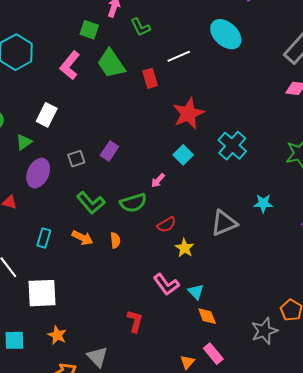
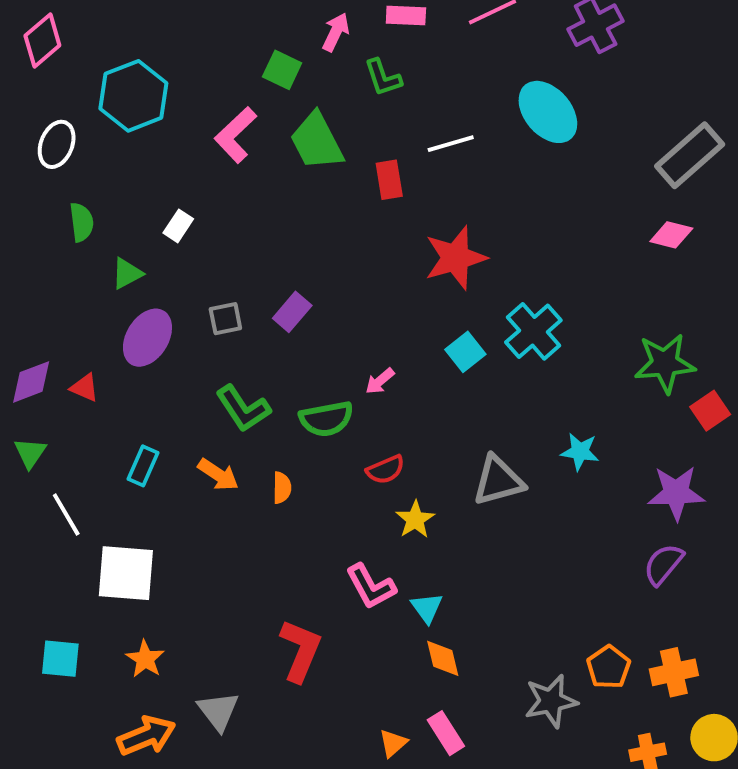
white rectangle: (47, 115) -> (178, 226), size x0.7
cyan square: (183, 155) -> (465, 352), moved
red L-shape: (135, 321) -> (300, 650), size x1.4

